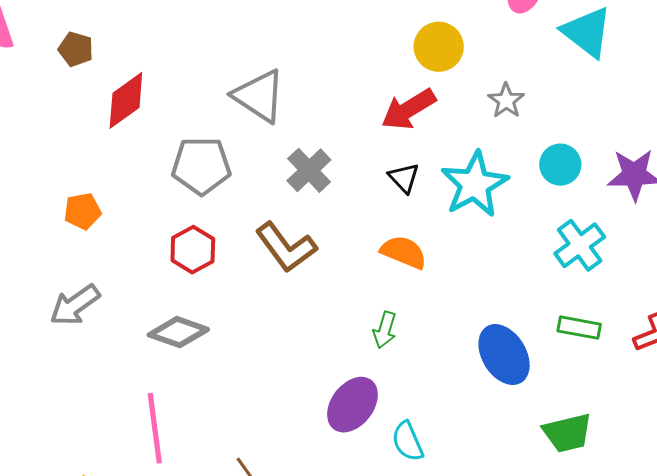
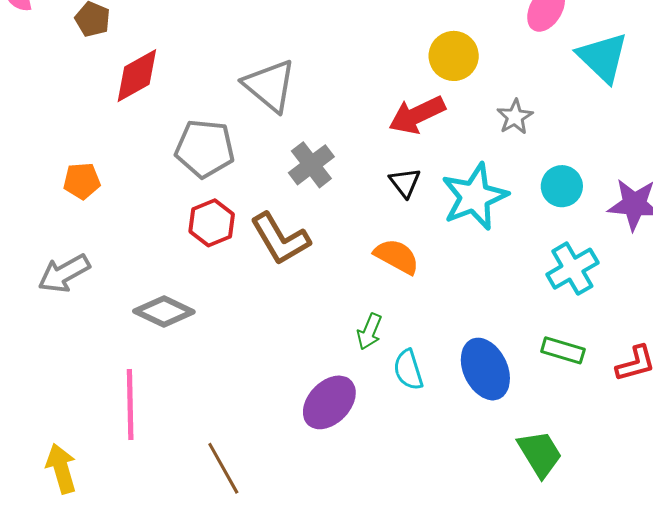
red hexagon: (193, 250) -> (212, 223), moved
green trapezoid: (567, 433) -> (540, 454), turned -114
cyan semicircle: (408, 441) -> (408, 370), moved

